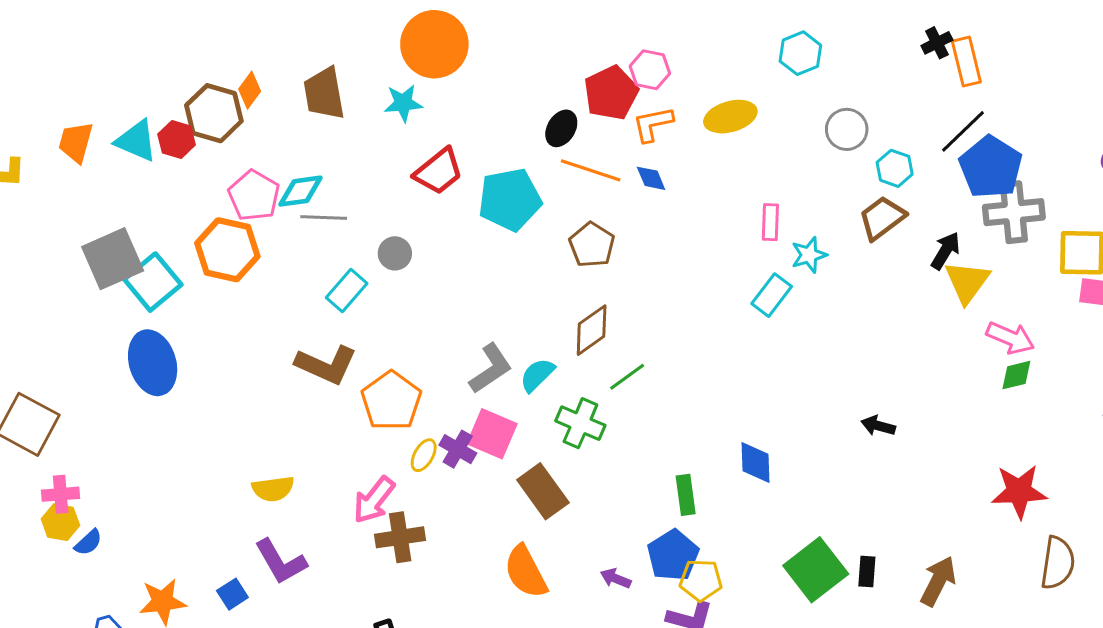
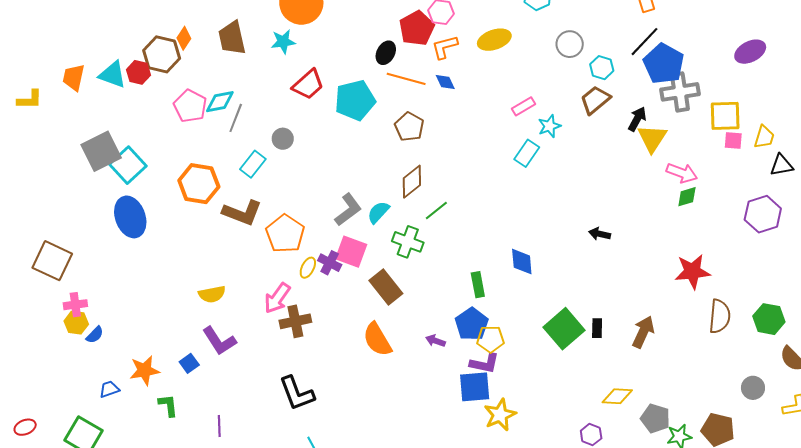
gray line: (324, 218) -> (236, 118), turned -68
pink rectangle: (770, 222) -> (523, 106), turned 60
orange hexagon: (227, 250) -> (199, 184), moved

